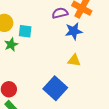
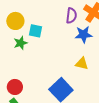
purple semicircle: (60, 13) -> (71, 16), turned 105

